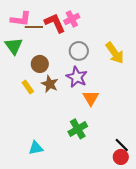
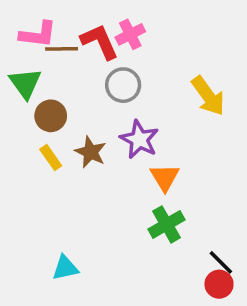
gray circle: (79, 51) -> (123, 85), moved
brown circle: (40, 64) -> (51, 116), moved
green cross: (78, 129) -> (167, 224), moved

